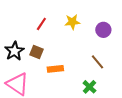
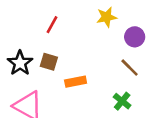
yellow star: (72, 22) -> (107, 17), moved
purple circle: (103, 30) -> (135, 37), moved

